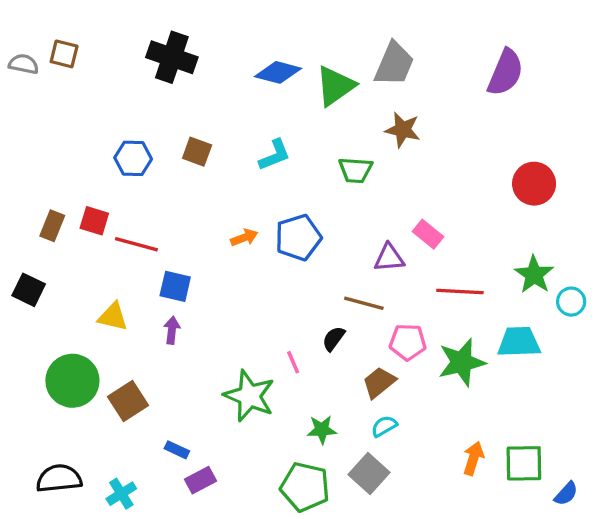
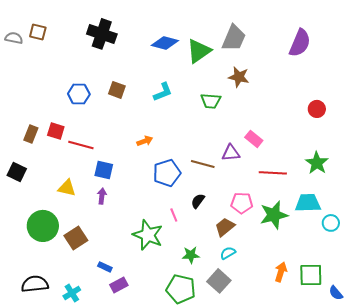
red circle: (534, 184) -> (317, 109), size x0.7
blue pentagon: (298, 238) -> (167, 173), moved
cyan circle: (571, 302) -> (331, 223), moved
brown line: (364, 303) -> (203, 164), moved
blue semicircle: (566, 494) -> (336, 293), turned 98

